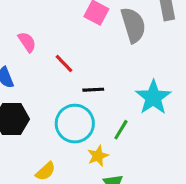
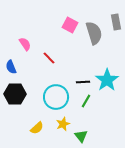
black line: (93, 90) -> (83, 82), moved
yellow star: (98, 156) -> (63, 124), moved

